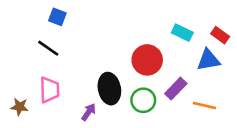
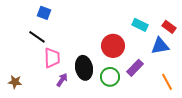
pink trapezoid: (49, 90) -> (52, 58), moved
orange line: (204, 105) -> (167, 82), moved, turned 48
purple arrow: (89, 112) -> (62, 80), moved

